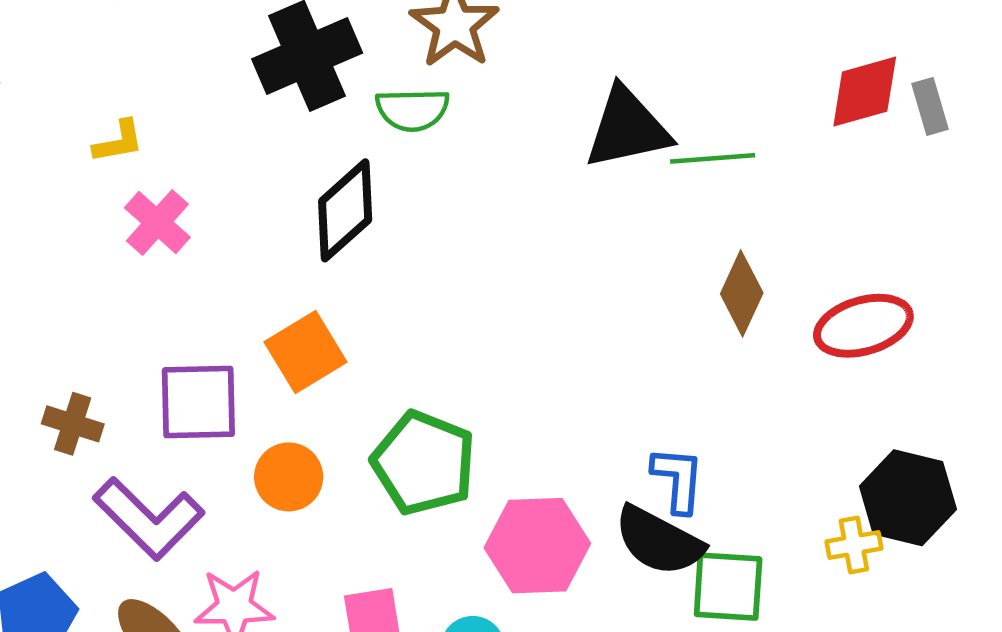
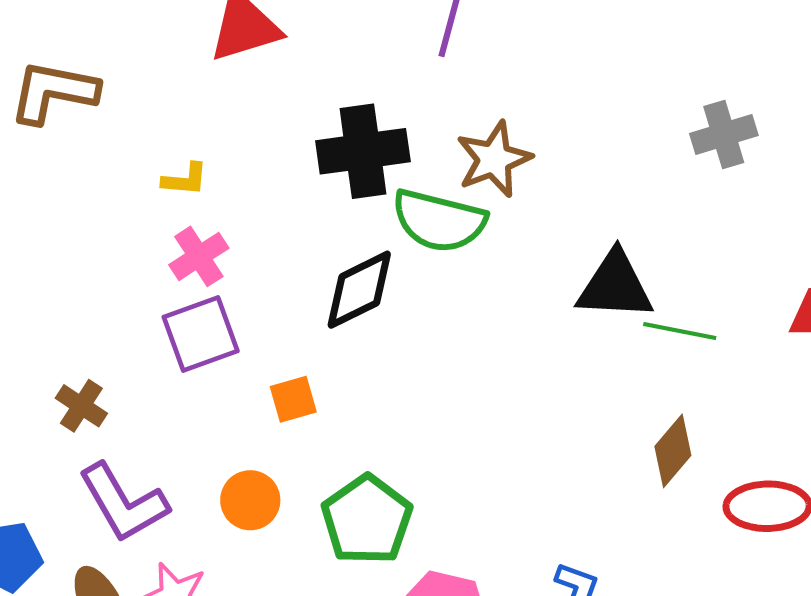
green semicircle: (412, 110) -> (439, 221), size x1.5
orange square: (305, 352) -> (293, 399), size x0.7
purple square: (198, 402) -> (201, 334), moved, turned -34

